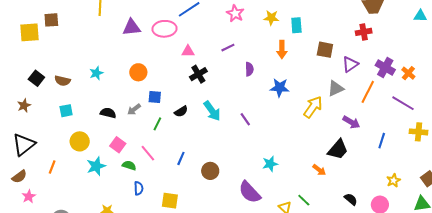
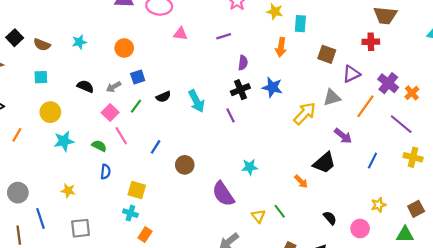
black cross: (198, 74) -> (240, 90), moved
blue square: (155, 97) -> (138, 77), turned -32
pink square: (118, 145) -> (110, 112), moved

